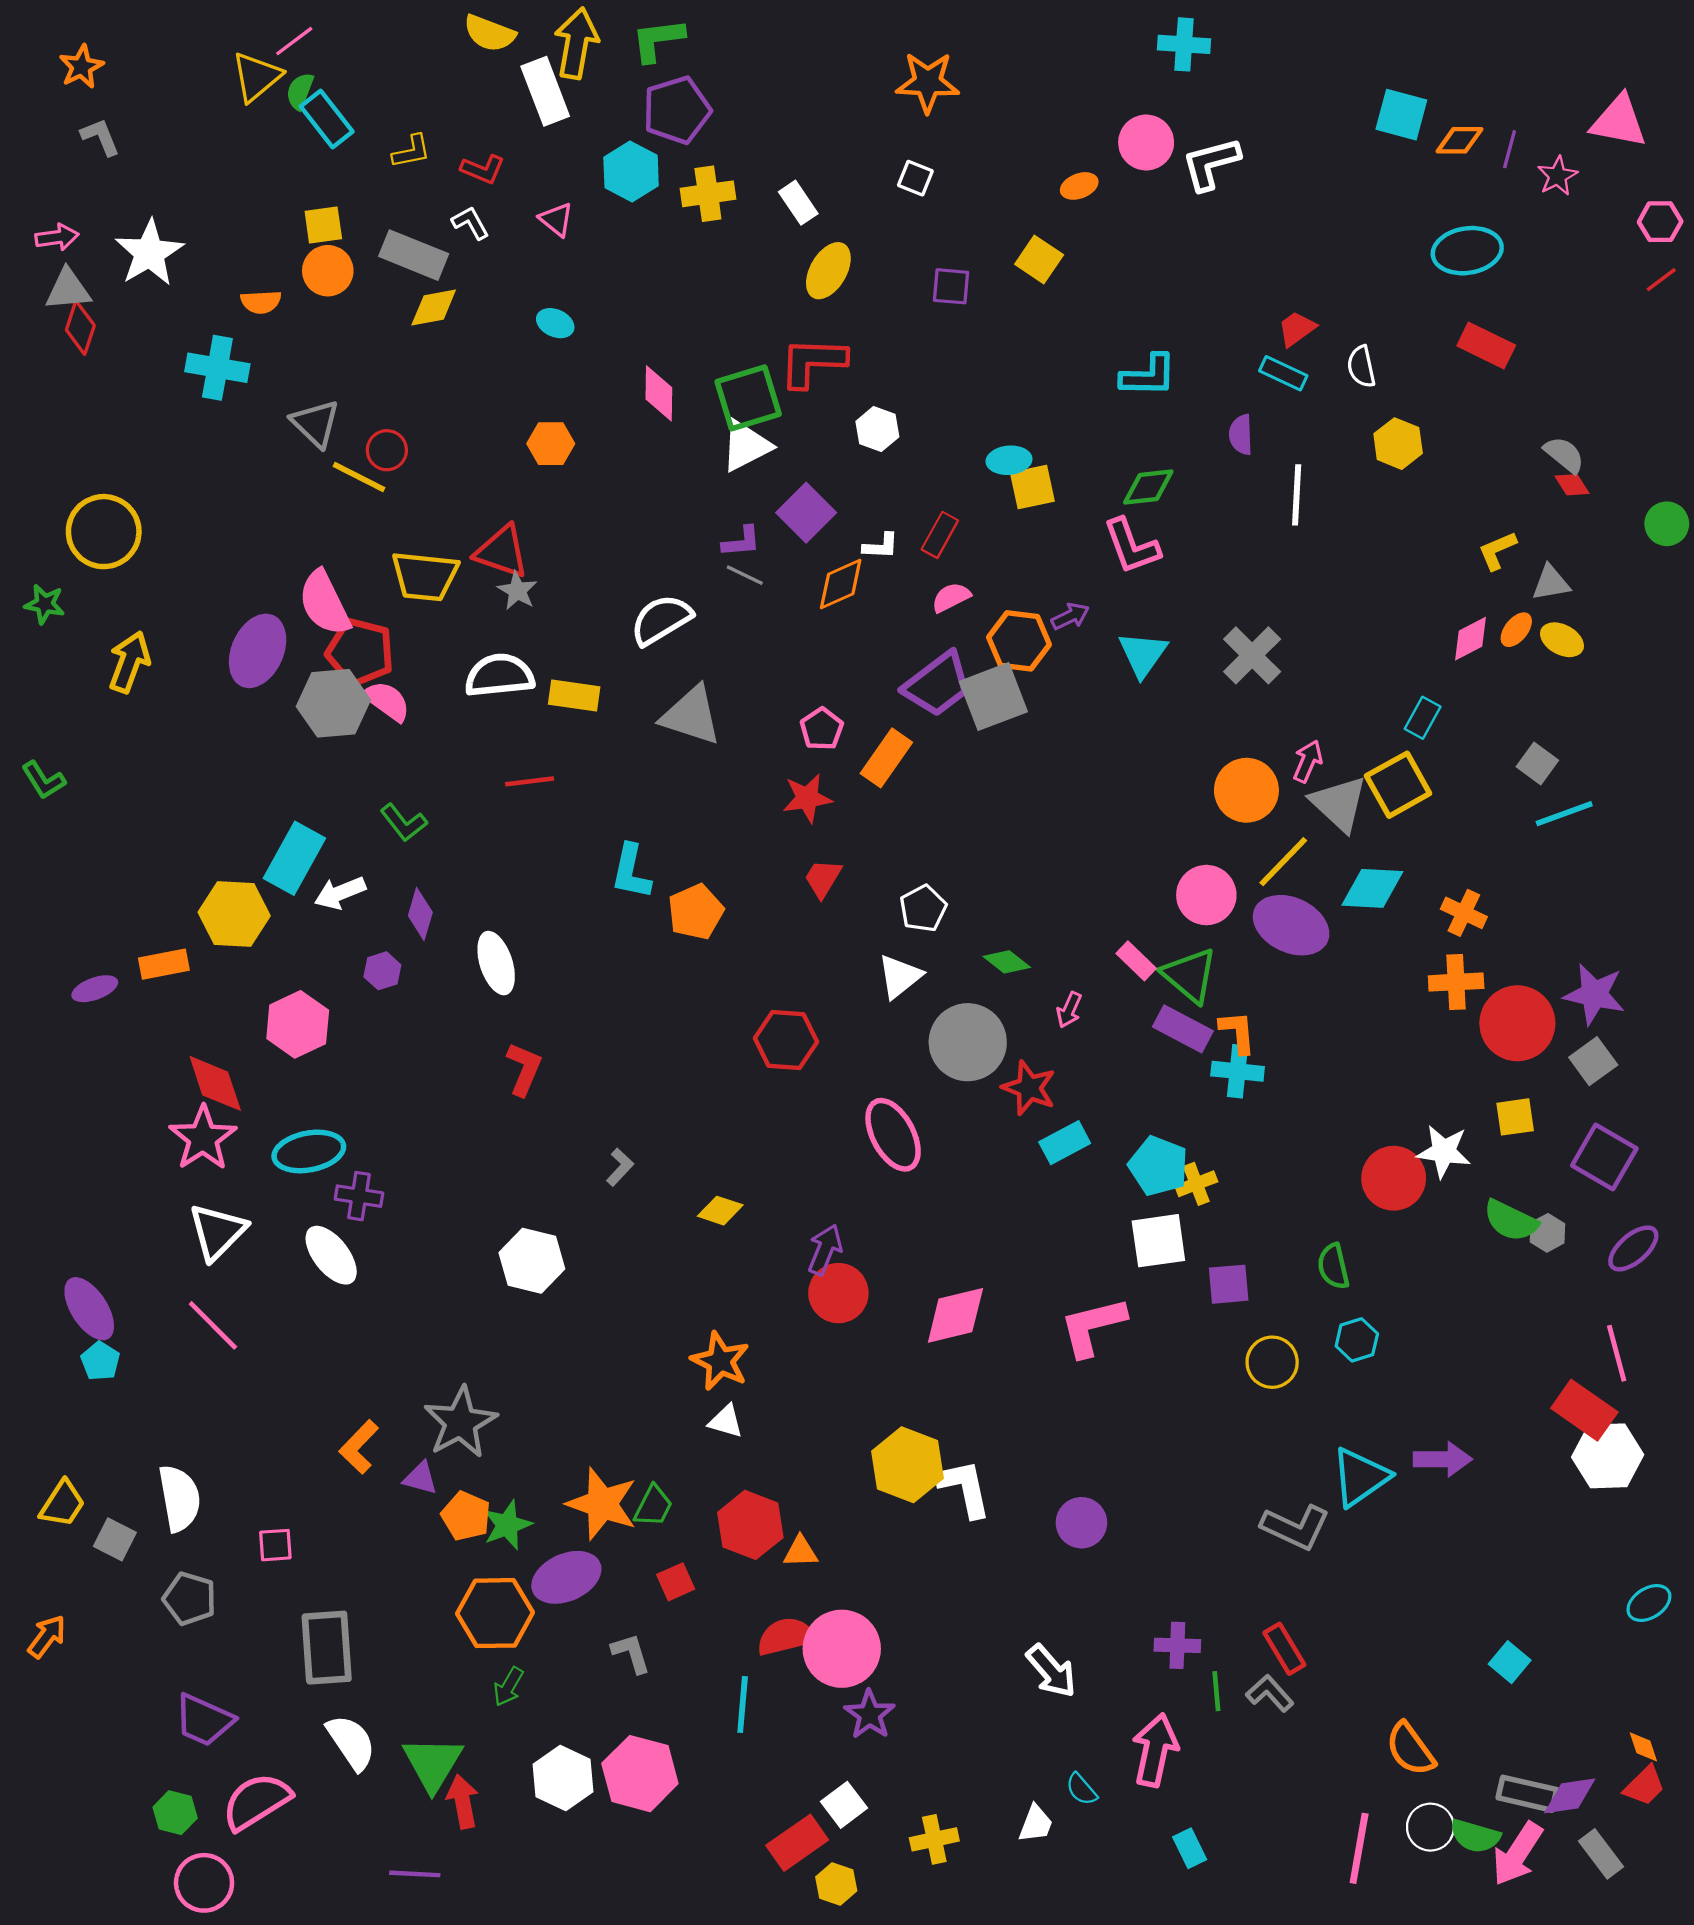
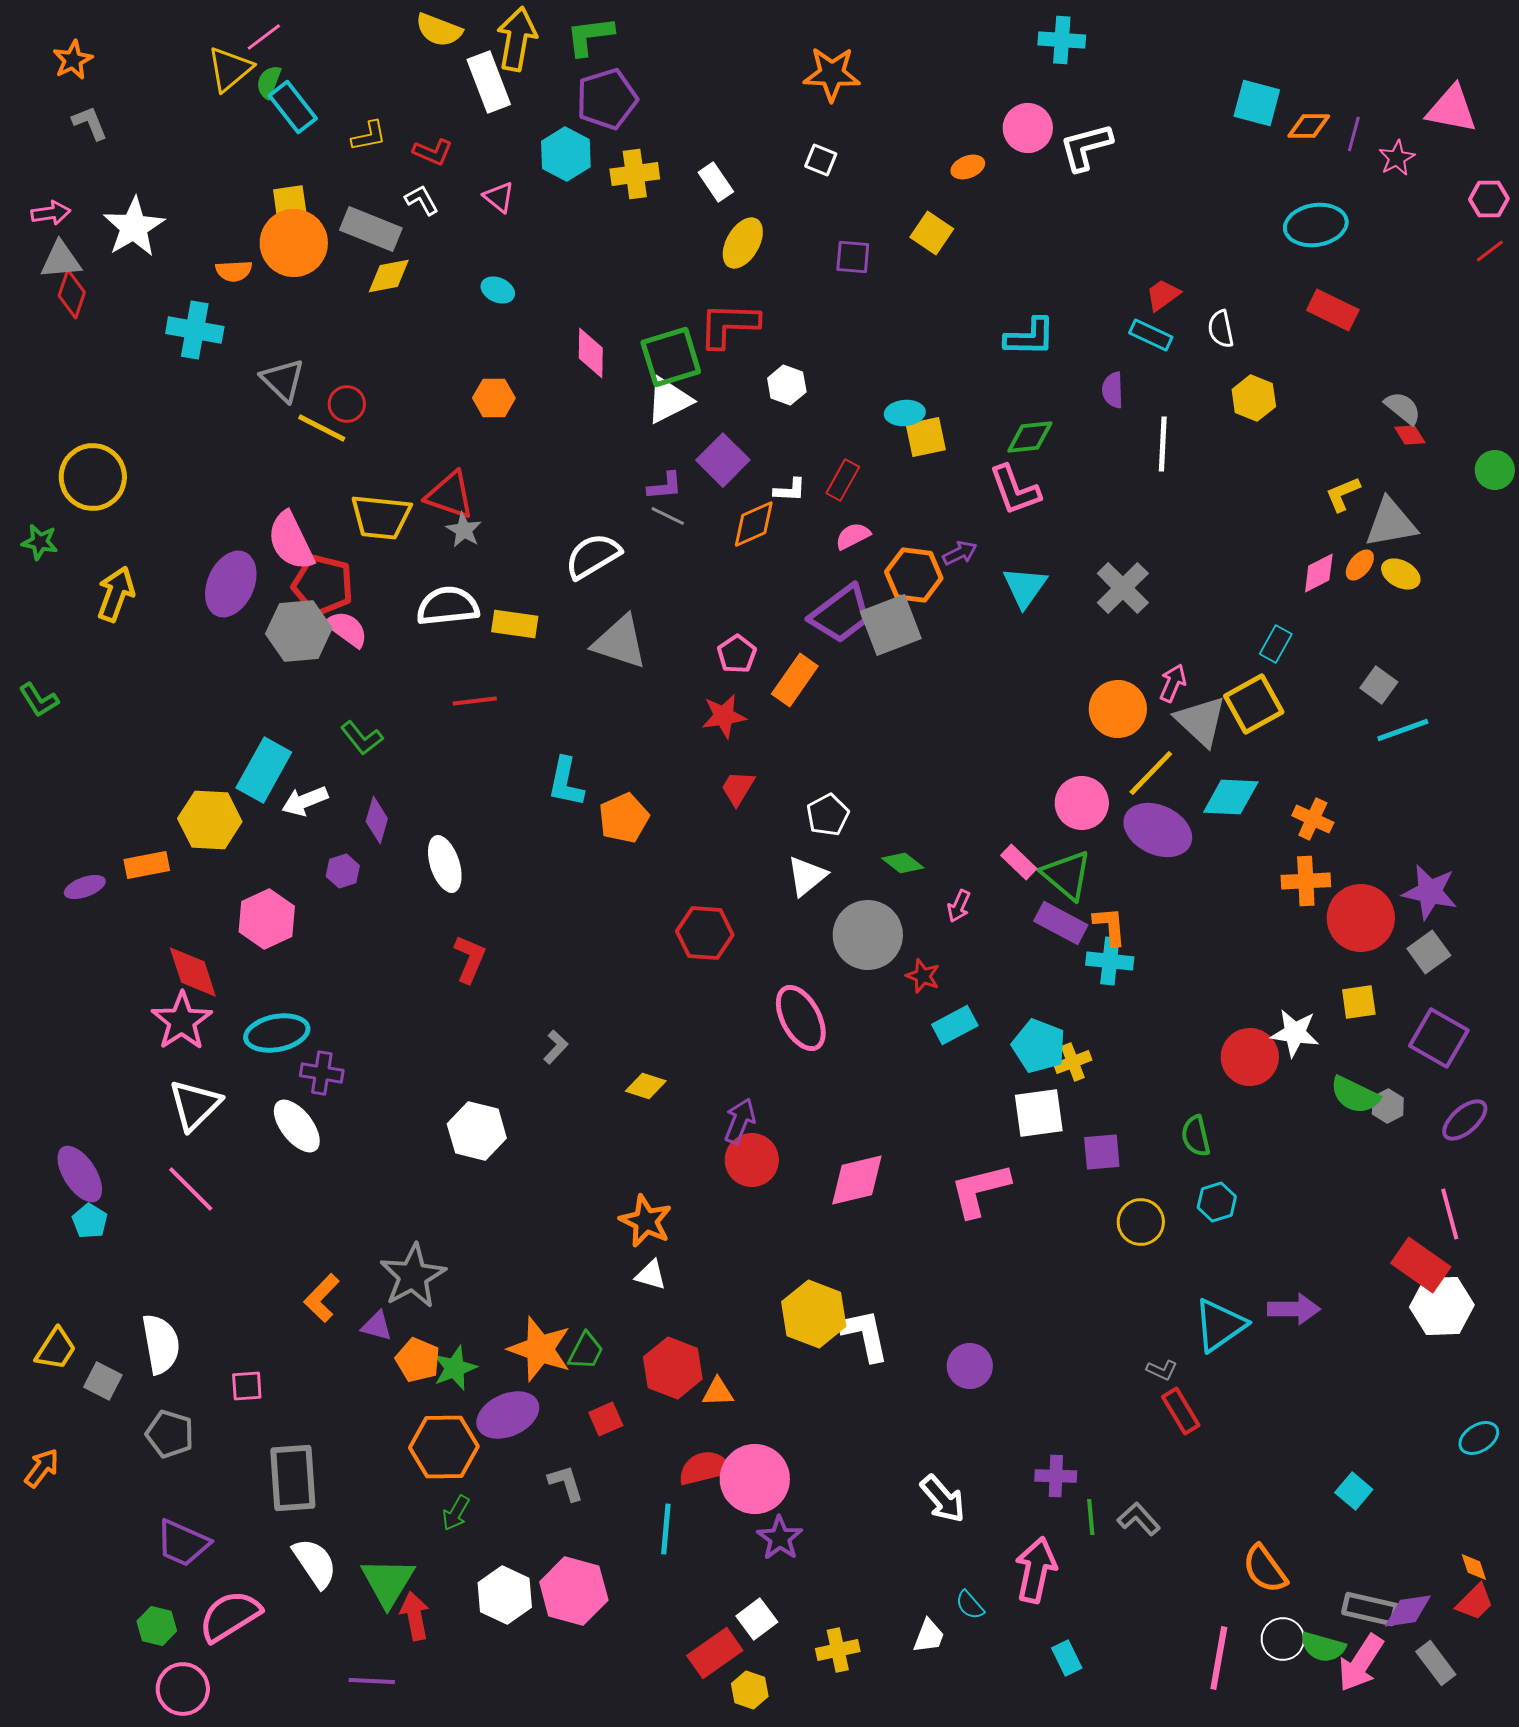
orange circle: (328, 271) -> (294, 243), size x1.5
gray triangle: (1551, 583) -> (1391, 523), size x1.5
red star: (1029, 1088) -> (923, 976), size x0.7
gray L-shape: (1296, 1527) -> (1162, 1370), size x0.5
red rectangle: (1284, 1649) -> (1181, 1411), moved

